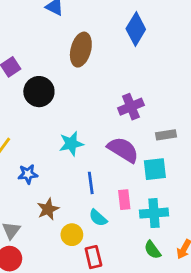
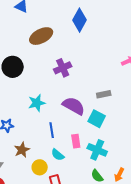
brown ellipse: (81, 50) -> (41, 36), turned 50
purple cross: (131, 107) -> (63, 68), moved
cyan square: (155, 169) -> (97, 119), turned 36
cyan cross: (154, 213) -> (97, 150), turned 30

